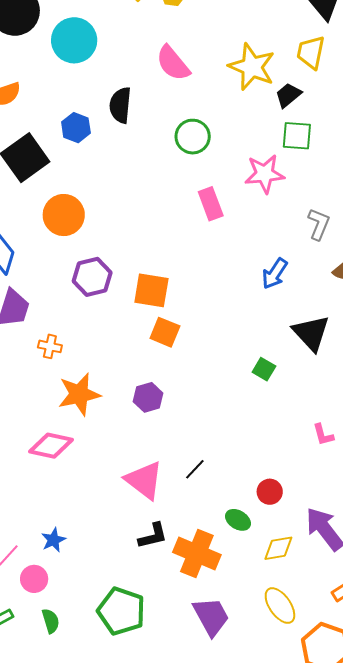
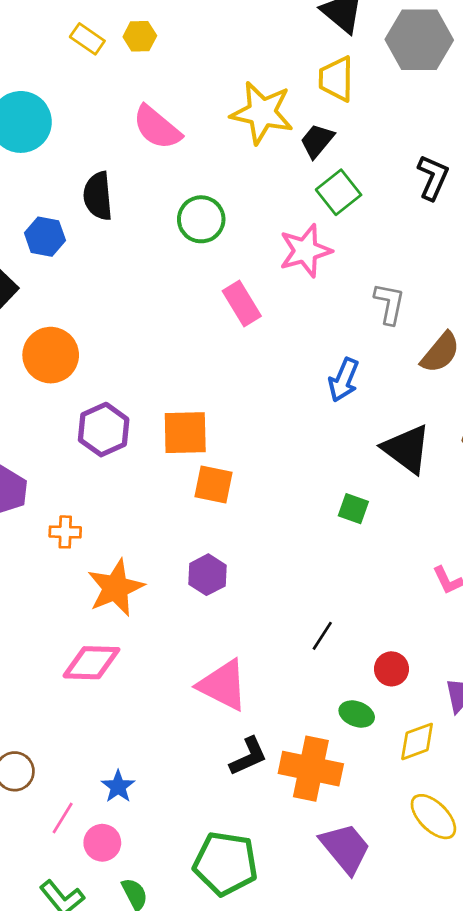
green square: (297, 136) -> (339, 192), turned -32
black line: (195, 469) -> (322, 636), moved

